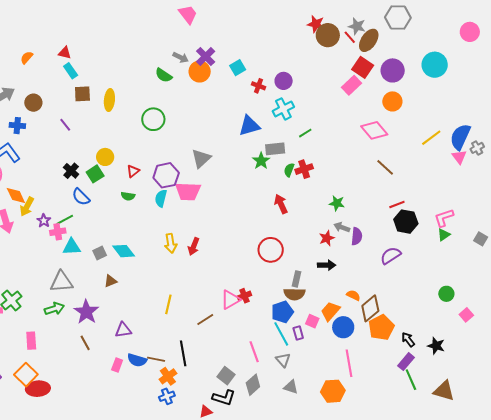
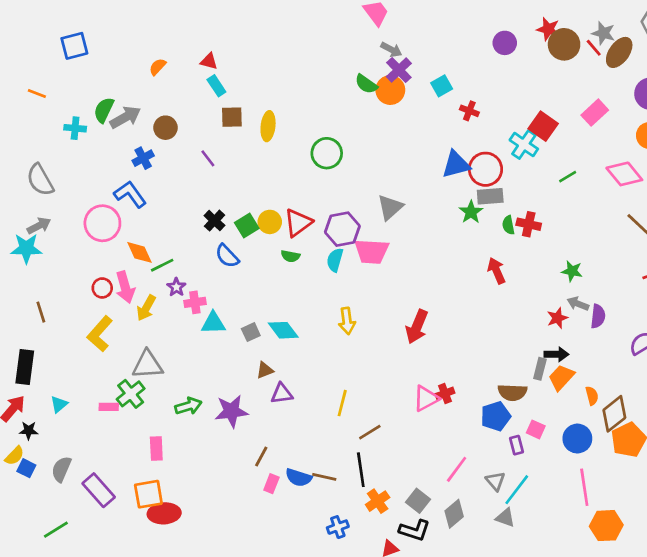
gray arrow: (181, 57) -> (391, 50), moved
red square: (363, 67) -> (543, 126), moved
green semicircle: (164, 75) -> (366, 84), moved
purple circle: (284, 81) -> (505, 43), moved
cyan cross: (283, 109) -> (524, 145), moved, turned -30
blue cross: (17, 126) -> (143, 158), turned -35
green line: (305, 133) -> (568, 177), moved
yellow circle: (105, 157) -> (270, 222), moved
red cross: (304, 169) -> (529, 224), turned 30
green semicircle: (289, 170) -> (508, 225), turned -32
red triangle: (133, 171) -> (298, 223), size x1.6
yellow arrow: (27, 207) -> (146, 308), moved
green line: (65, 220) -> (162, 265), moved
red arrow: (194, 246) -> (417, 327), moved, size x1.4
red circle: (271, 250) -> (485, 169), moved
gray rectangle: (296, 279) -> (540, 369), moved
gray triangle: (61, 282) -> (148, 365), moved
orange semicircle: (353, 295) -> (592, 396), turned 48
orange trapezoid: (330, 311) -> (561, 377), moved
purple star: (86, 312) -> (231, 411), turned 30
brown line: (205, 320) -> (370, 432), moved
purple triangle: (123, 330) -> (282, 394), moved
cyan line: (281, 334) -> (517, 490), moved, turned 65
brown line: (85, 343) -> (261, 456), moved, turned 56
pink line: (254, 352) -> (457, 469), turned 55
orange square: (26, 375) -> (148, 494), turned 35
orange cross: (168, 376) -> (378, 501), moved
orange hexagon: (333, 391) -> (606, 526), moved

